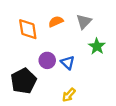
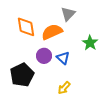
orange semicircle: (56, 22) -> (52, 32), moved, size x1.5
gray triangle: (84, 22) -> (68, 14), moved

